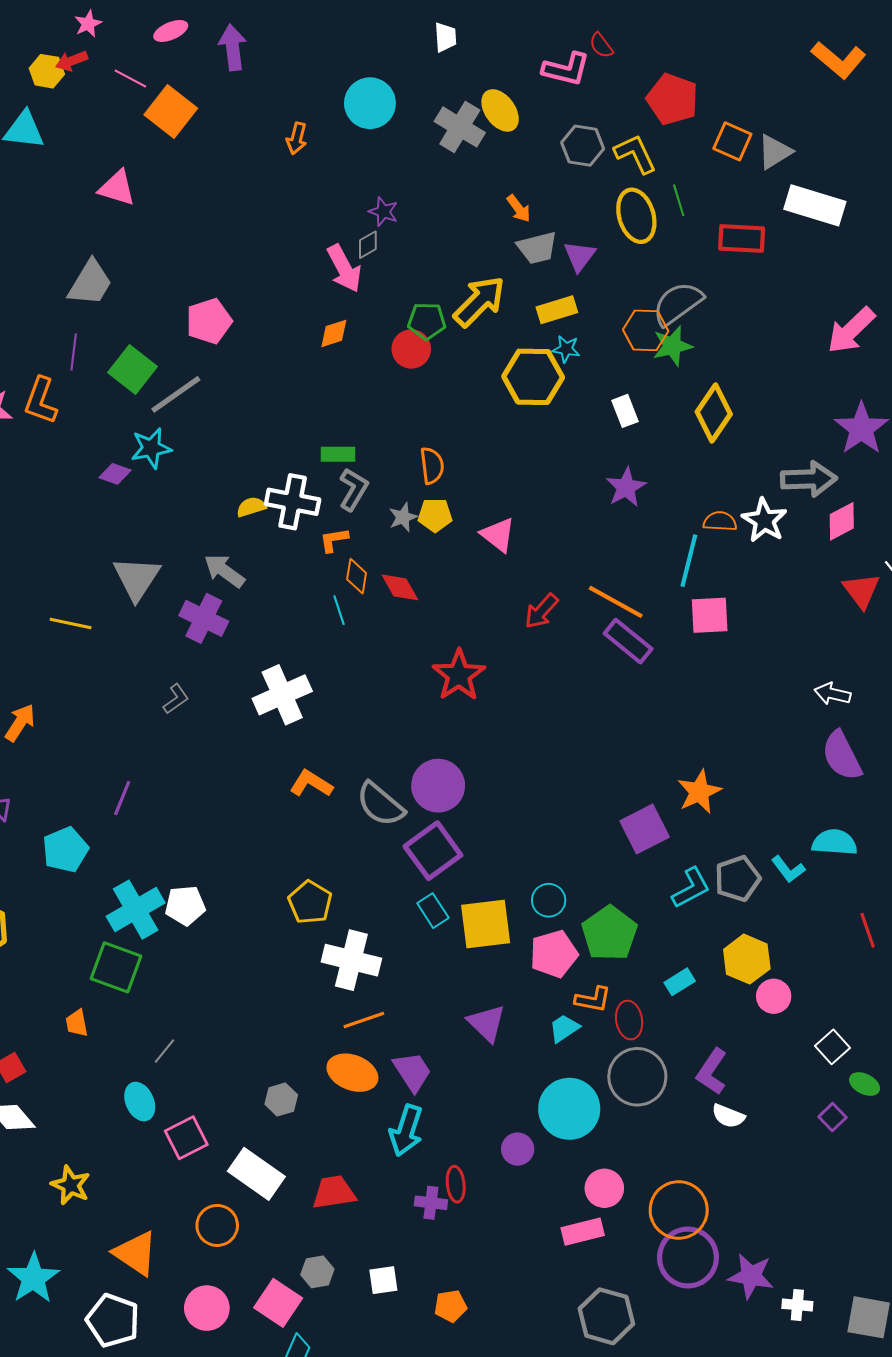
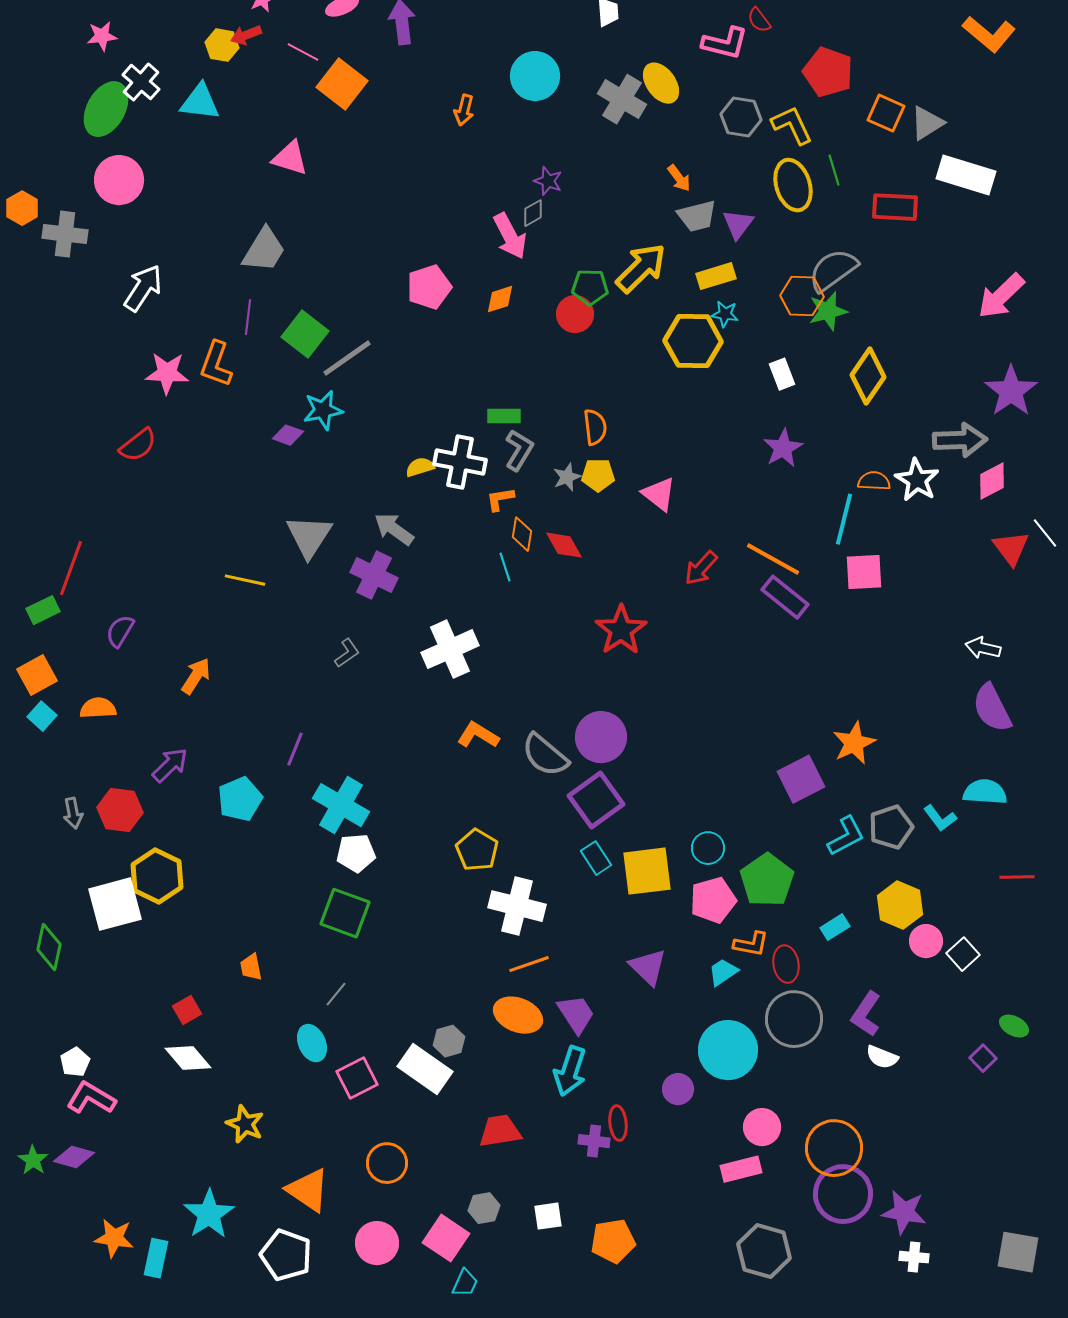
pink pentagon: (209, 321) -> (429, 287), moved
cyan cross: (136, 910) -> (341, 805), moved, turned -30
red line: (868, 930) -> (1017, 877), turned -72
green square: (116, 967) -> (345, 913), moved
white square: (832, 1047) -> (963, 954), moved
white rectangle: (256, 1174) -> (425, 1069), moved
white cross: (797, 1305) -> (914, 1257), moved
orange pentagon: (451, 1306) -> (613, 1241), size x1.4

